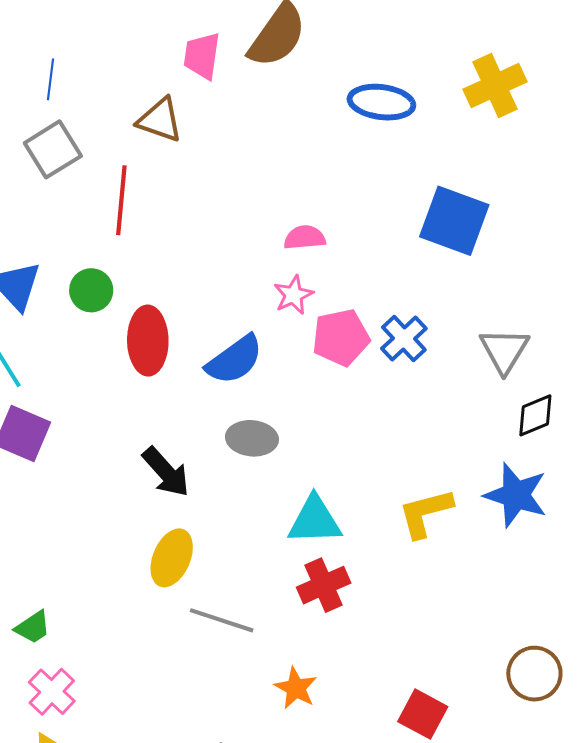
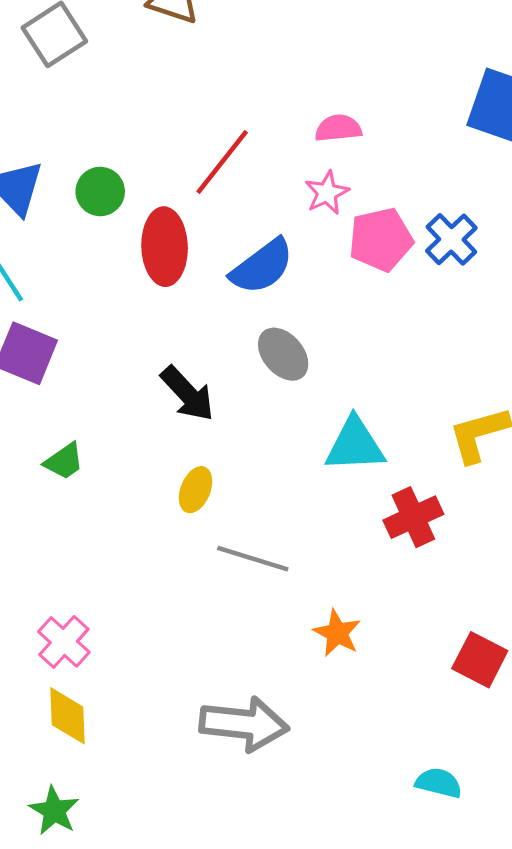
red line: (121, 200) -> (222, 162), moved, turned 34
gray ellipse: (252, 438) -> (283, 354), turned 45
yellow ellipse: (172, 558) -> (196, 490), size x0.7
red cross: (324, 585) -> (413, 517), moved
green trapezoid: (33, 627) -> (64, 461), moved

